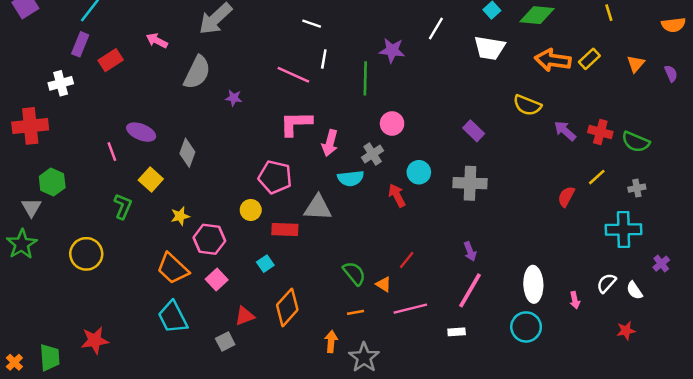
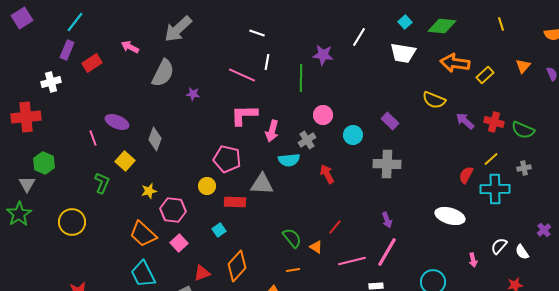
yellow rectangle: (589, 59) -> (485, 75), moved
cyan circle: (419, 172) -> (353, 135), moved
cyan cross: (623, 229) -> (495, 189), moved
white ellipse: (533, 284) -> (450, 216), moved, turned -72
pink line: (410, 309) -> (352, 261), moved

